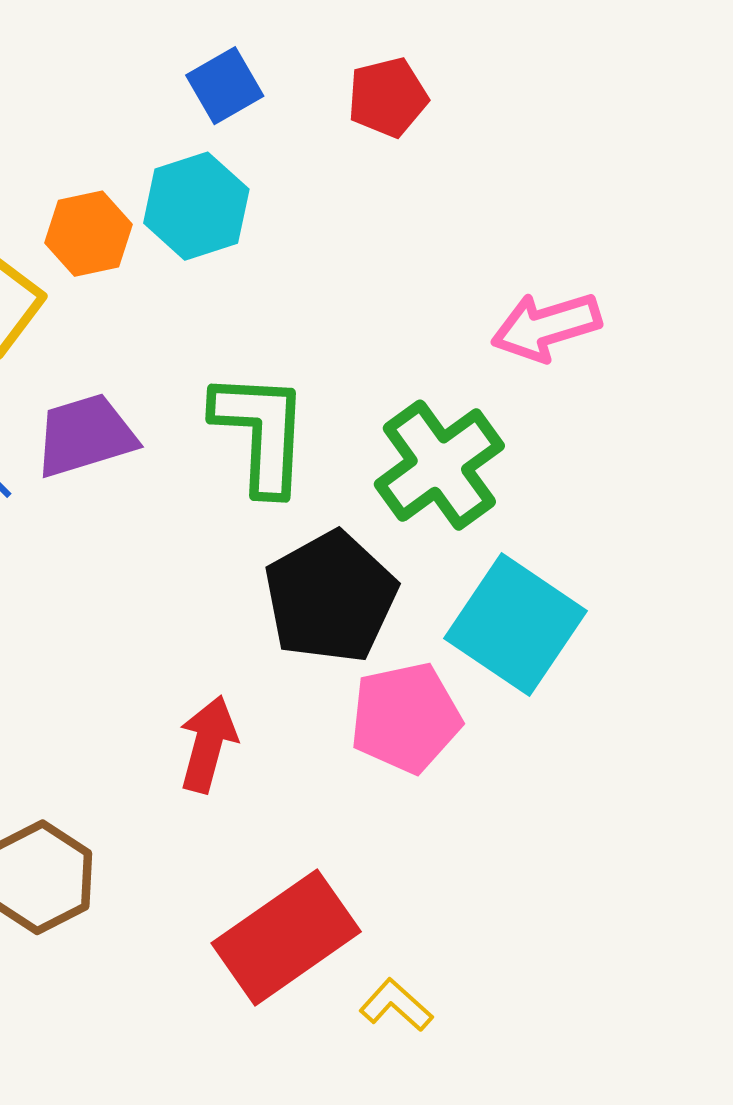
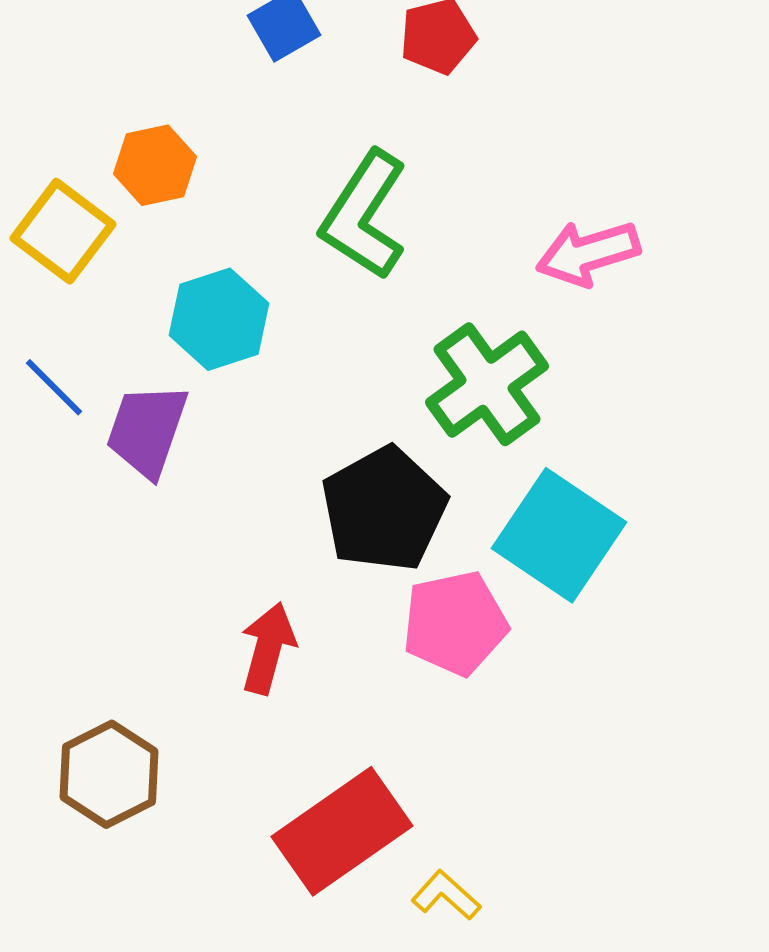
cyan hexagon: (196, 206) -> (219, 319), moved
green L-shape: (261, 432) -> (364, 215), moved, turned -150
purple trapezoid: (85, 435) -> (147, 430), moved, turned -54

